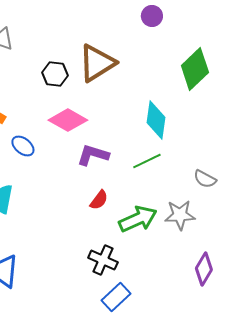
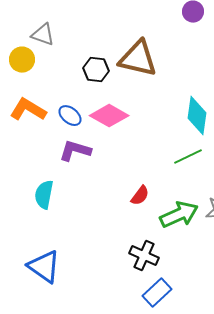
brown triangle: (97, 63) -> (138, 59), turned 45
blue ellipse: (23, 146) -> (70, 116), moved
purple L-shape: (93, 155) -> (75, 151), moved

